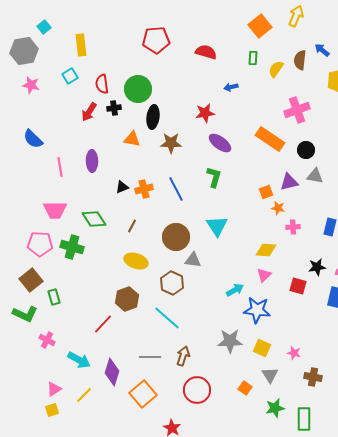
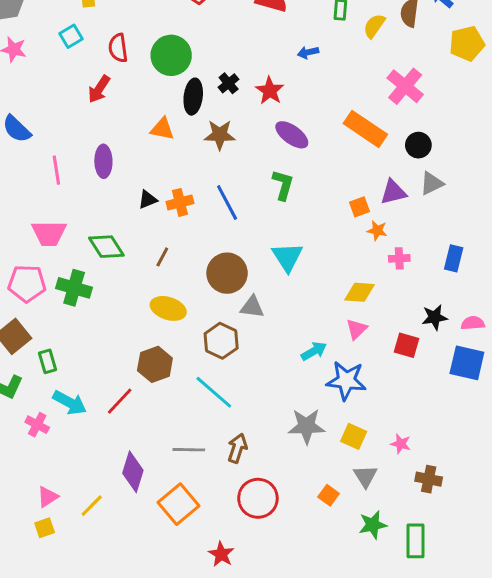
black cross: (114, 108) -> (229, 83), moved, turned -32
pink cross: (297, 110) -> (405, 86), turned -30
red star: (205, 113) -> (270, 91), turned -30
gray triangle: (315, 176) -> (432, 183), turned -36
cyan arrow: (79, 360) -> (70, 403), moved

